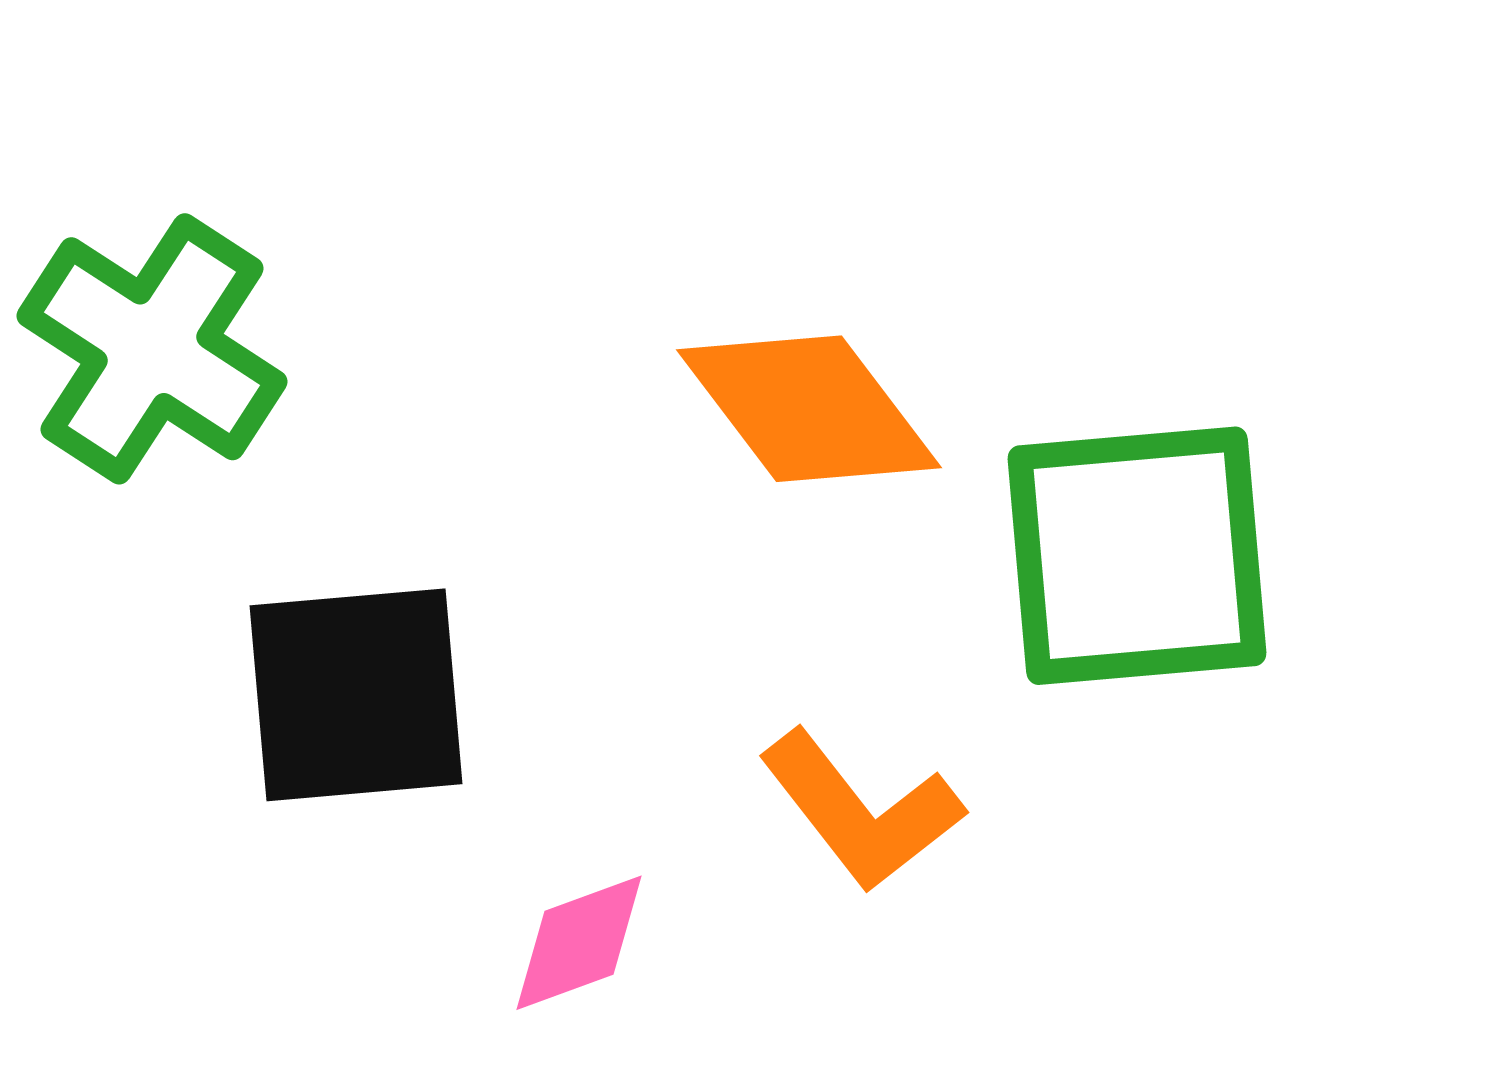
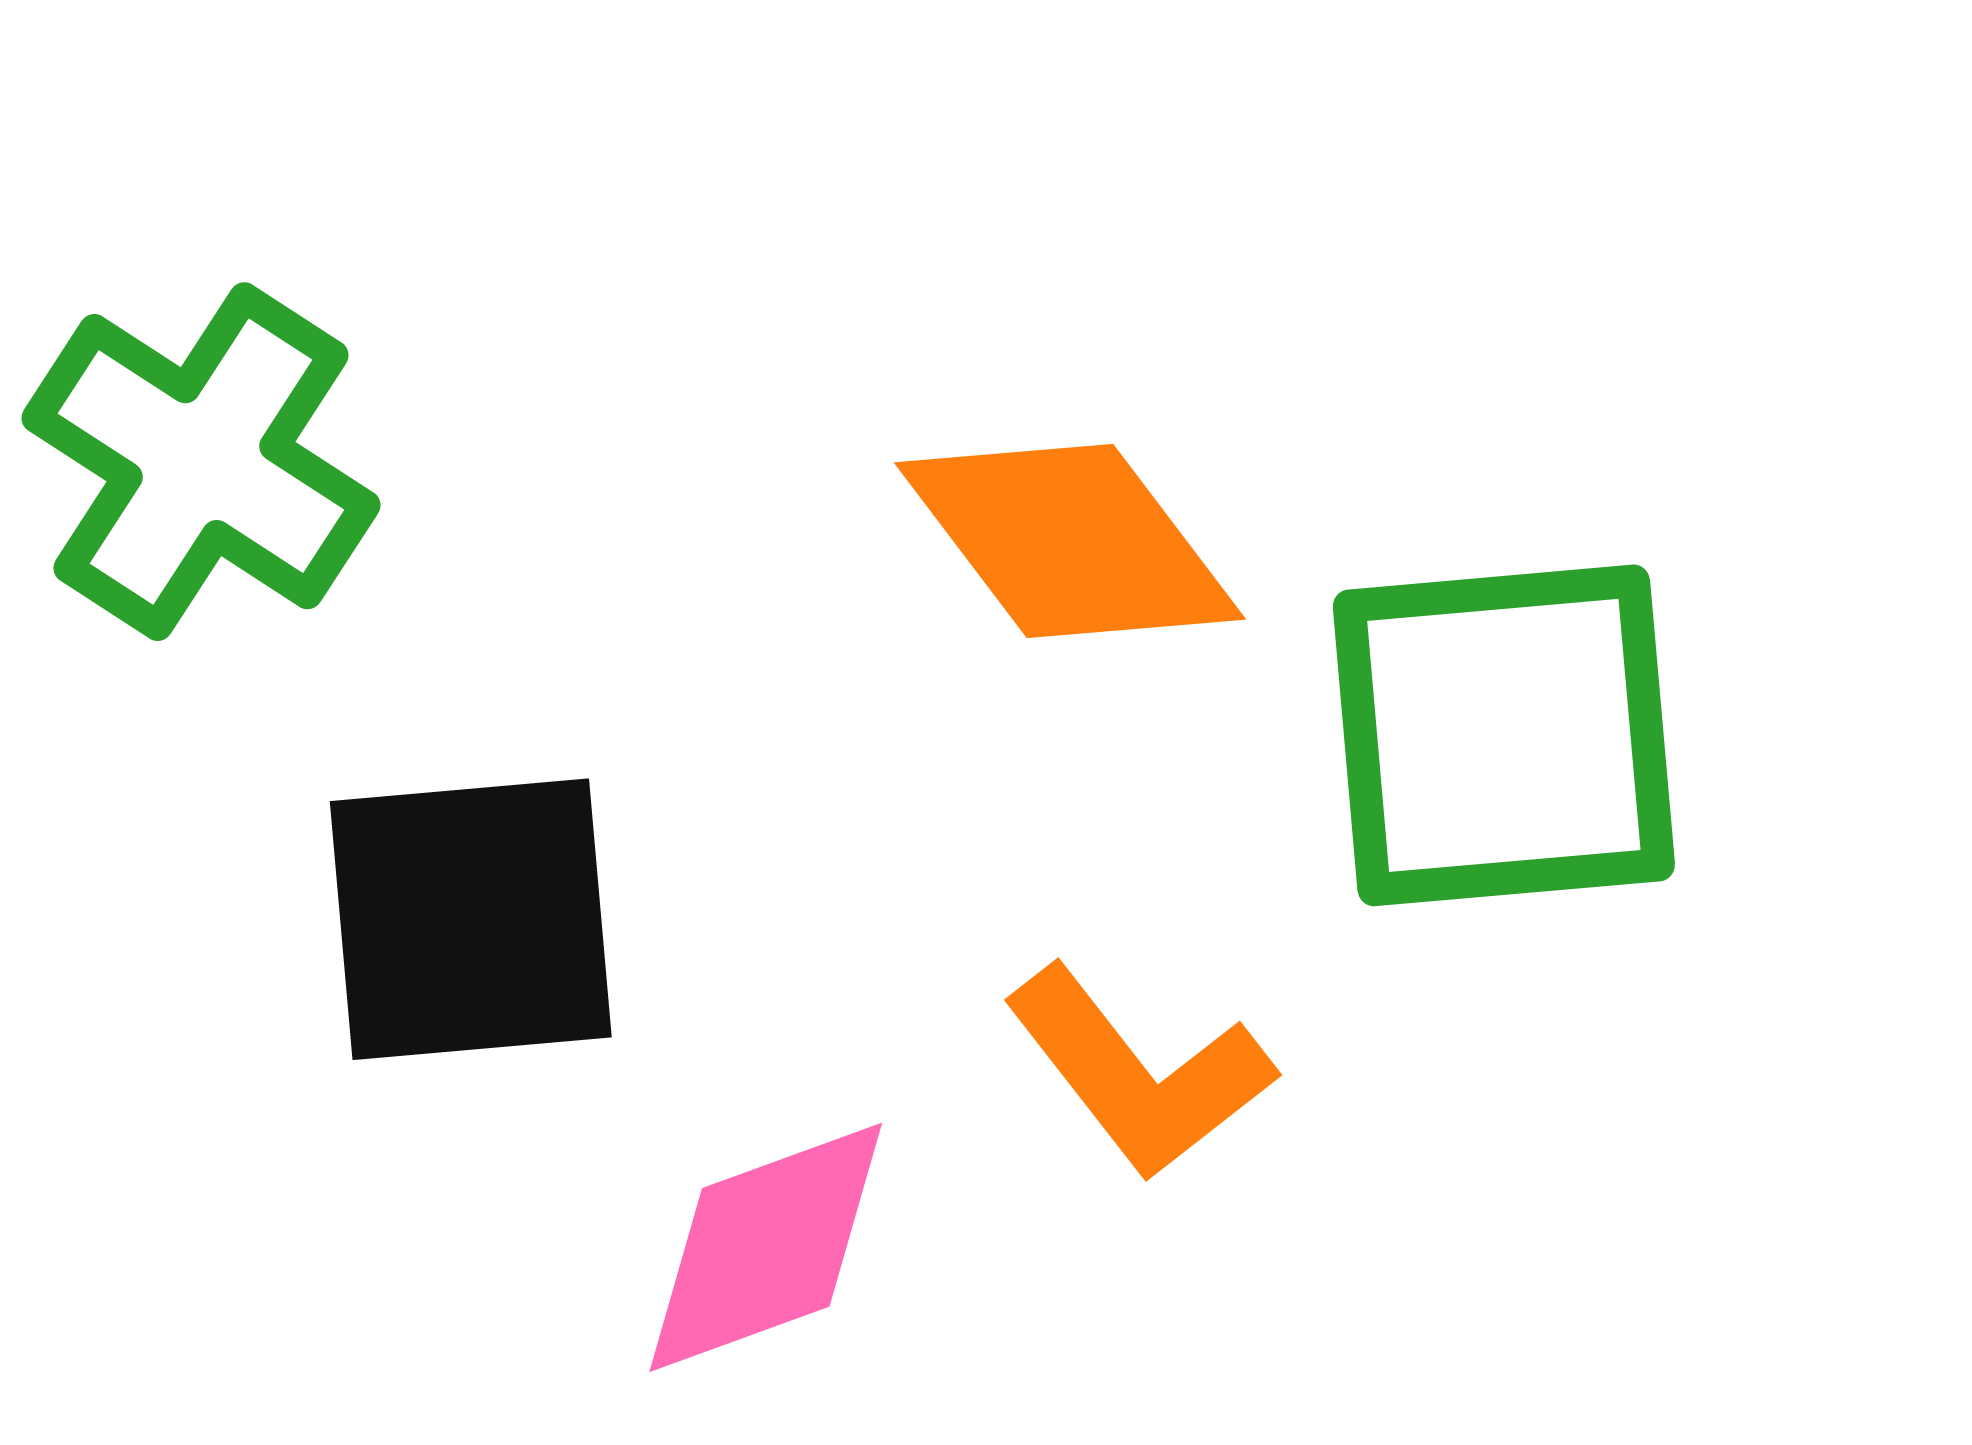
pink diamond: (579, 943) -> (766, 1247), size x1.4

